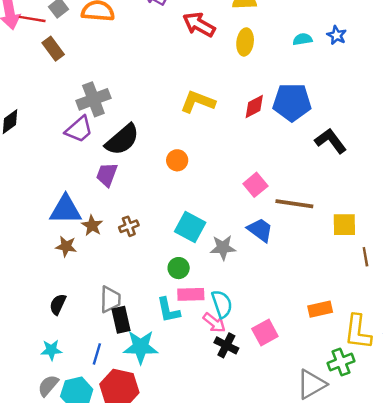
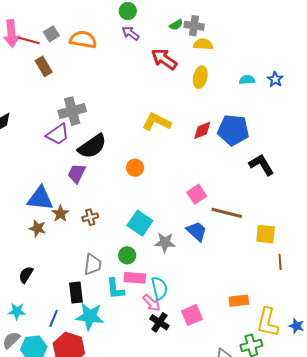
gray trapezoid: (110, 299) -> (93, 264), moved

